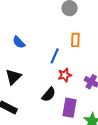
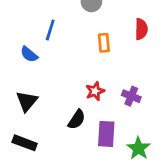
blue line: (55, 56) -> (50, 30), moved

